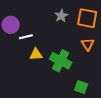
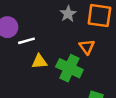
orange triangle: (88, 44) -> (87, 47), moved

